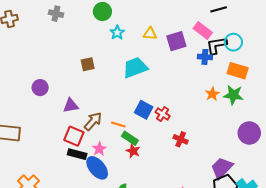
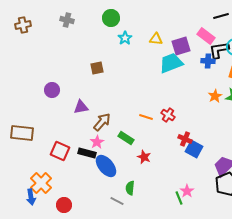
cyan trapezoid: (135, 67) -> (171, 63), moved
blue square: (144, 110) -> (194, 149), moved
orange line: (118, 125) -> (146, 117), moved
red square: (74, 136) -> (60, 151), moved
green rectangle: (130, 138) -> (126, 138), moved
pink star: (99, 149) -> (97, 142), moved
red star: (133, 151) -> (144, 157), moved

